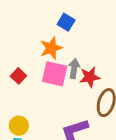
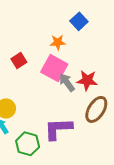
orange star: (51, 48) -> (58, 42), size x0.7
gray arrow: (74, 69) -> (67, 82), moved, turned -60

